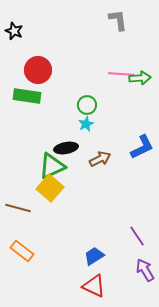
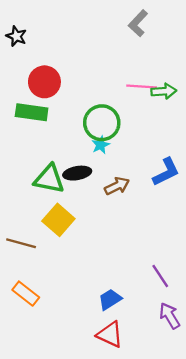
gray L-shape: (118, 20) -> (138, 23), turned -130
green circle: (87, 105) -> (102, 123), size x1.6
green triangle: (52, 166) -> (49, 179), moved, turned 36

